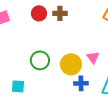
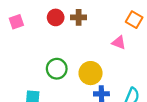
pink triangle: (93, 57) -> (119, 43), moved, turned -32

